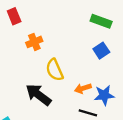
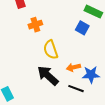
blue square: (101, 51) -> (82, 28), moved, turned -32
black arrow: (38, 95) -> (48, 76), moved

